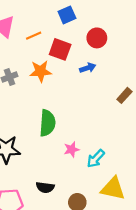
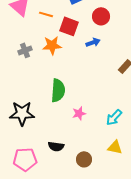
orange line: (34, 36) -> (46, 14), turned 40
cyan arrow: (96, 159) -> (114, 117), moved
yellow triangle: (113, 189) -> (115, 147), size x0.7

